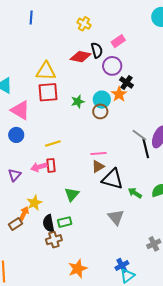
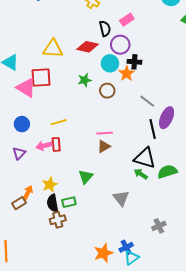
red diamond: (81, 57) -> (88, 47), moved
black cross: (127, 83) -> (134, 62), turned -32
red square: (48, 92) -> (41, 77), moved
cyan circle: (102, 100) -> (110, 63), moved
blue circle: (16, 135) -> (22, 124), moved
gray line: (139, 135) -> (147, 101), moved
black triangle: (112, 179) -> (145, 158), moved
green triangle: (72, 194) -> (86, 177), moved
yellow star: (34, 203) -> (50, 185), moved
orange star: (78, 269) -> (103, 253), moved

